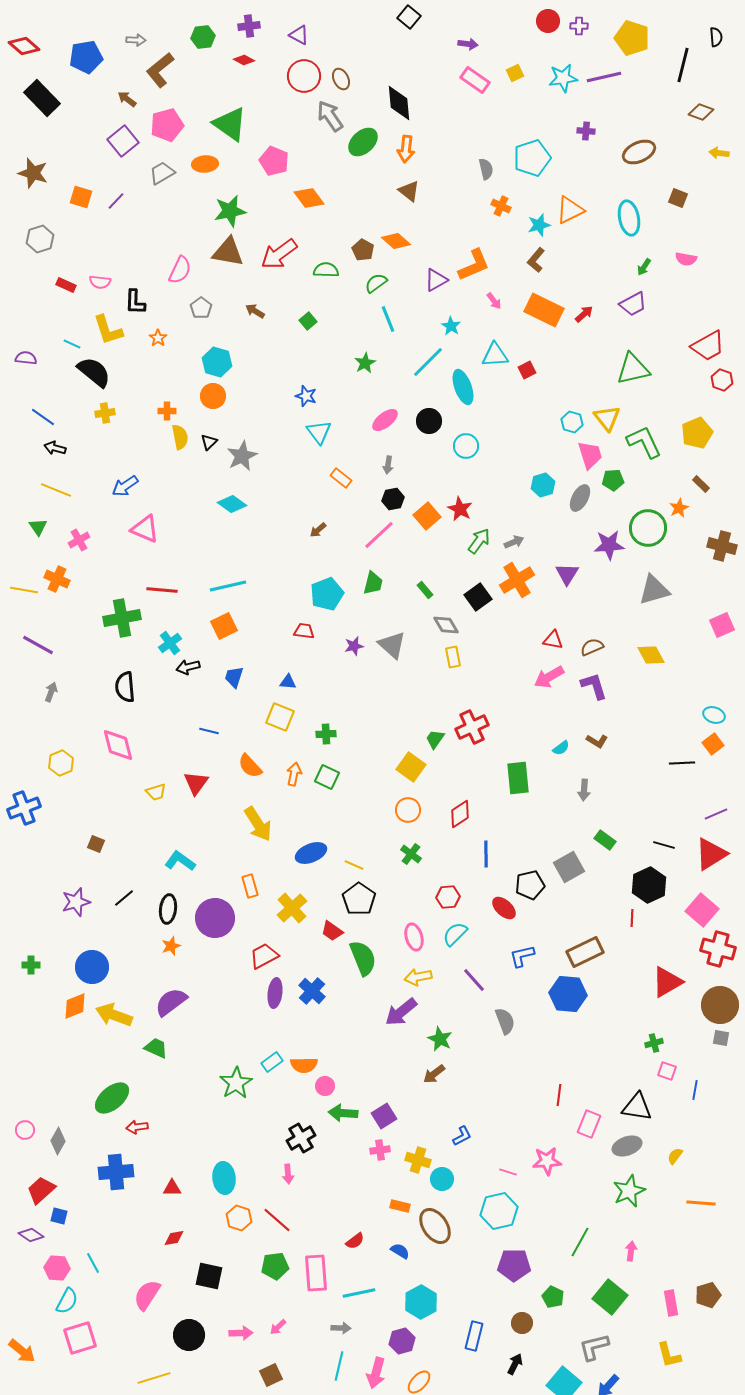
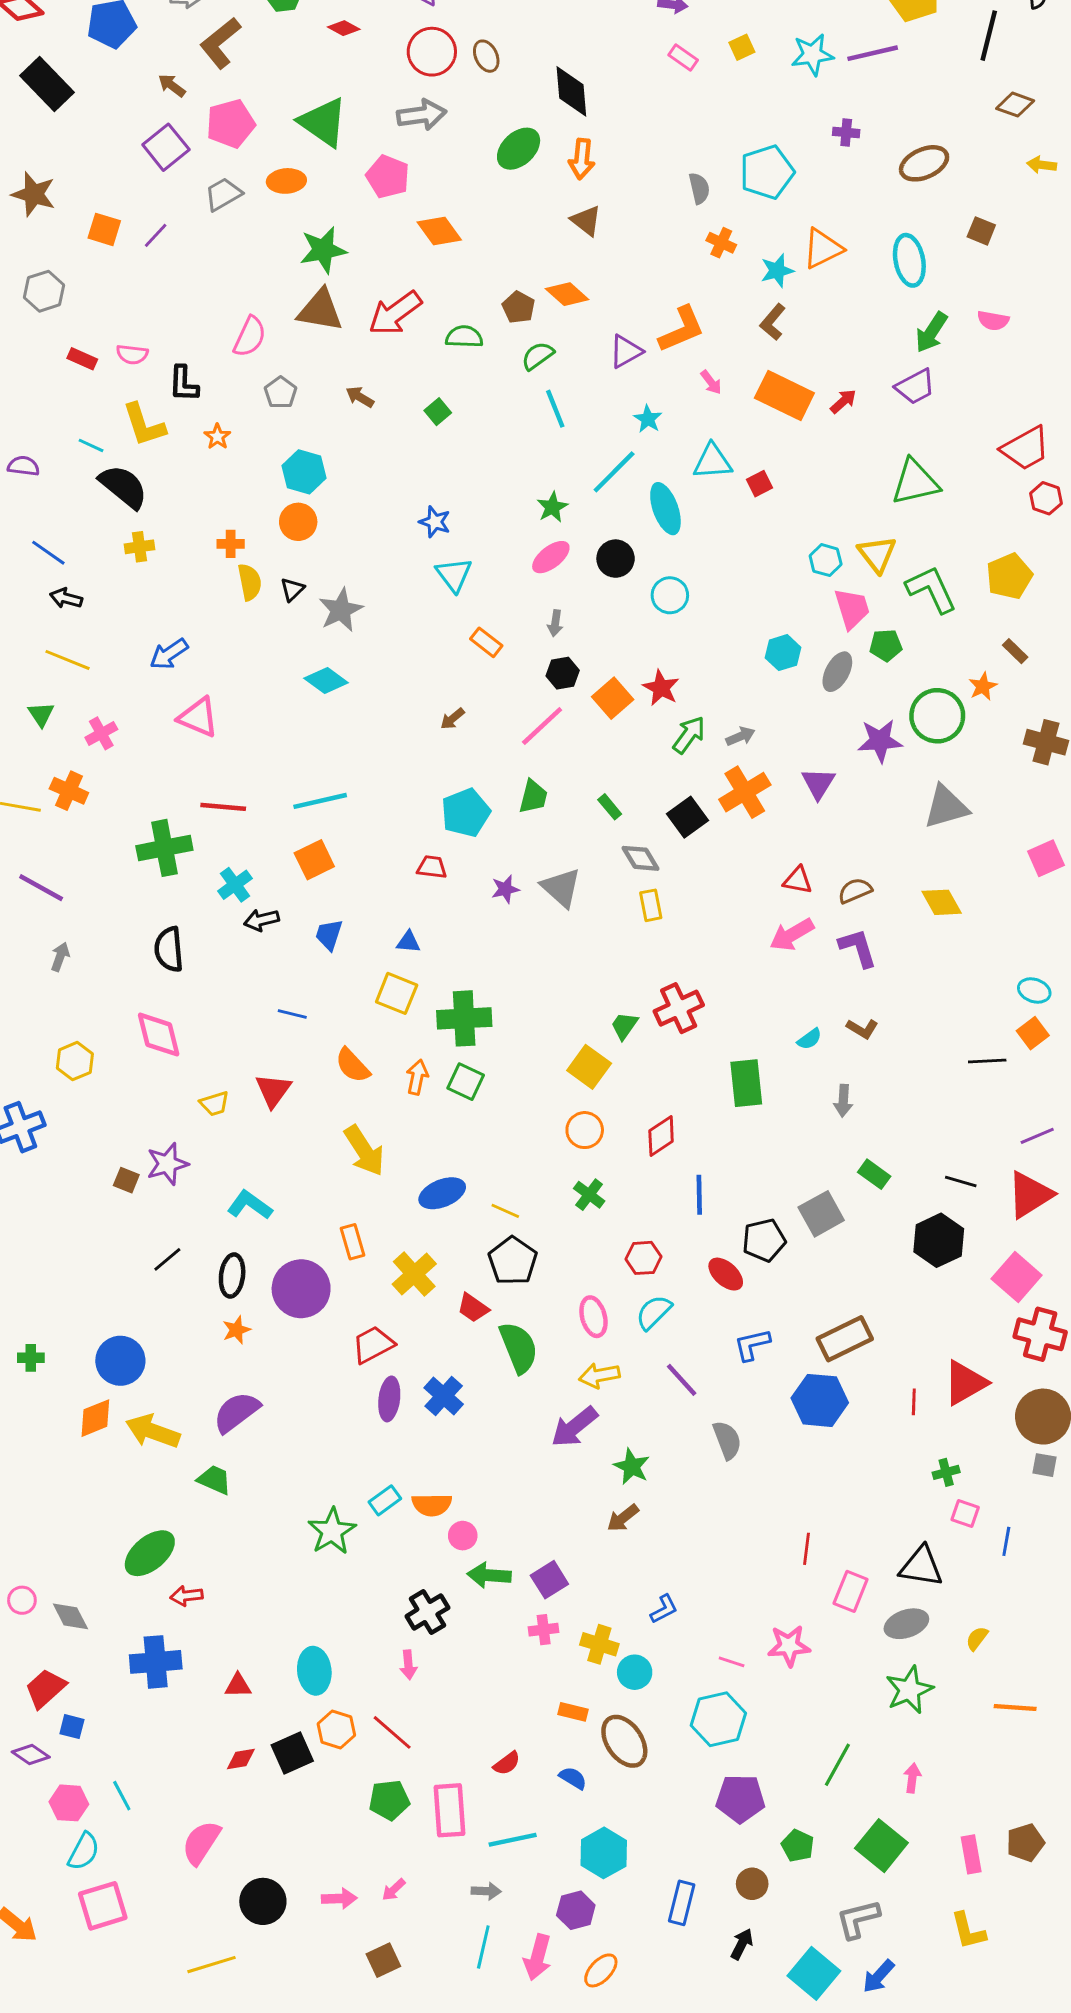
pink rectangle: (475, 80) -> (683, 58), size x0.7
gray arrow: (330, 116) -> (422, 115), moved, turned 116
green arrow: (644, 267) -> (931, 332), size x1.6
green star: (365, 363) -> (552, 507), moved
green cross: (326, 734) -> (464, 1018), size x1.8
purple star: (76, 902) -> (167, 1164), moved
red line: (632, 918) -> (914, 1402), moved
gray diamond: (58, 1141) -> (70, 1616), turned -56
black square: (209, 1276) -> (292, 1753), moved, turned -36

